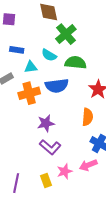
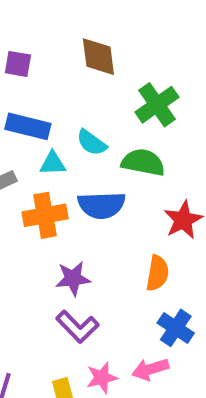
green cross: (66, 34) -> (157, 105), moved
blue rectangle: (17, 50) -> (28, 126), size x1.5

